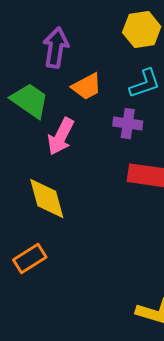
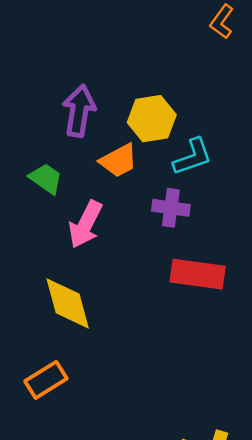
yellow hexagon: (142, 30) -> (152, 119), moved
green trapezoid: (30, 101) -> (46, 178), size x0.7

